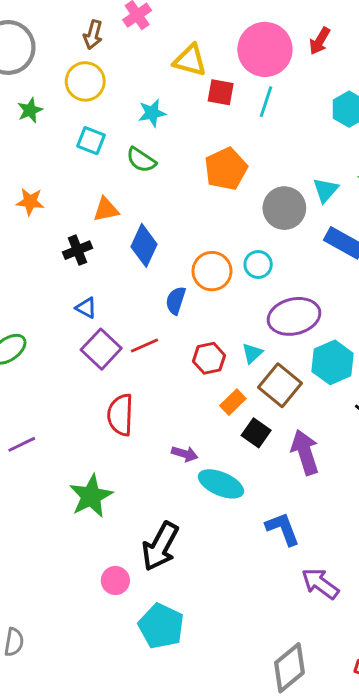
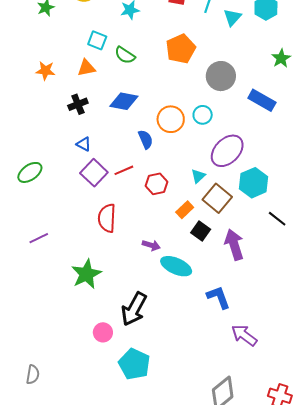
cyan square: (91, 141) -> (97, 40), moved
green semicircle: (141, 160) -> (125, 55), moved
cyan triangle: (326, 190) -> (232, 17), moved
orange triangle: (106, 210) -> (86, 68), moved
blue diamond: (144, 245) -> (124, 101), turned 76
blue semicircle: (176, 300) -> (146, 139), turned 138
purple ellipse: (294, 316) -> (227, 151), turned -32
red hexagon: (209, 358) -> (157, 184), moved

